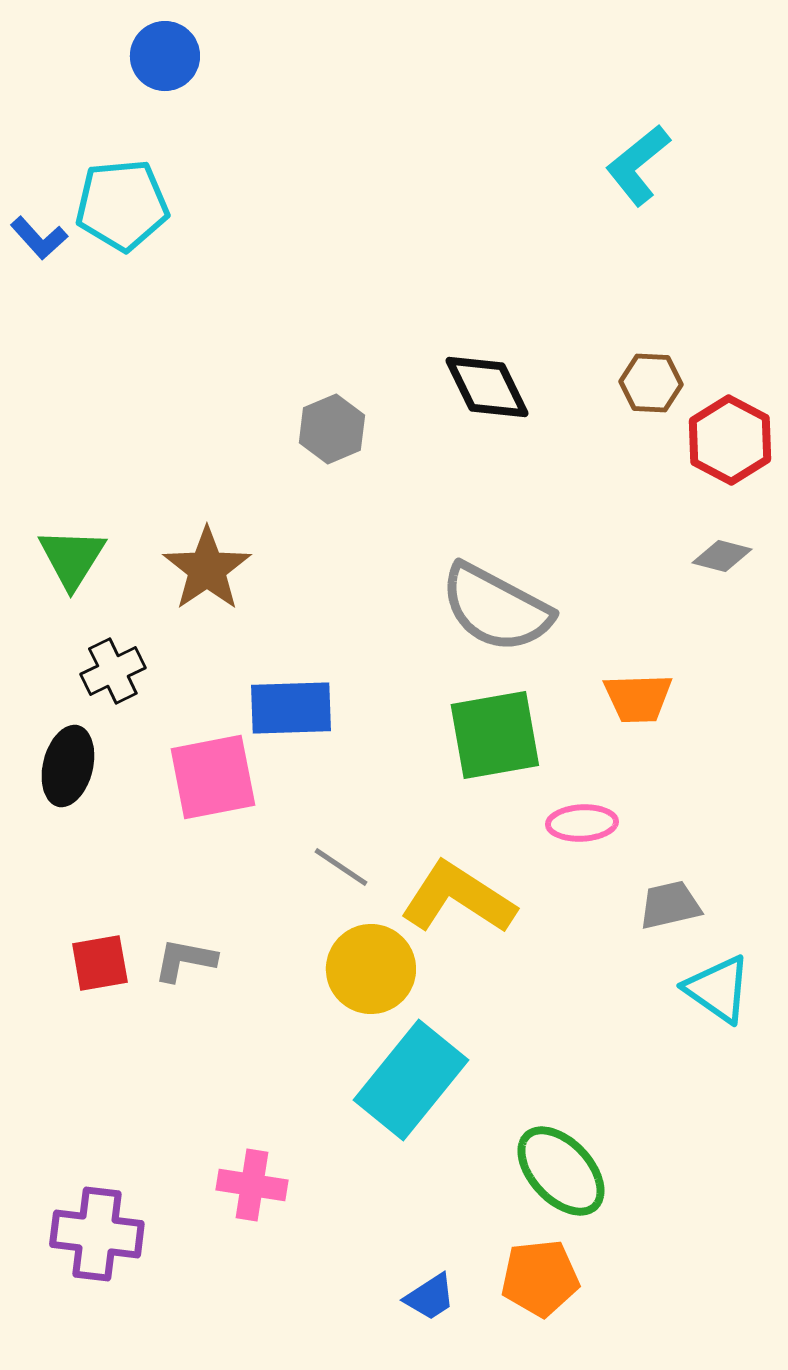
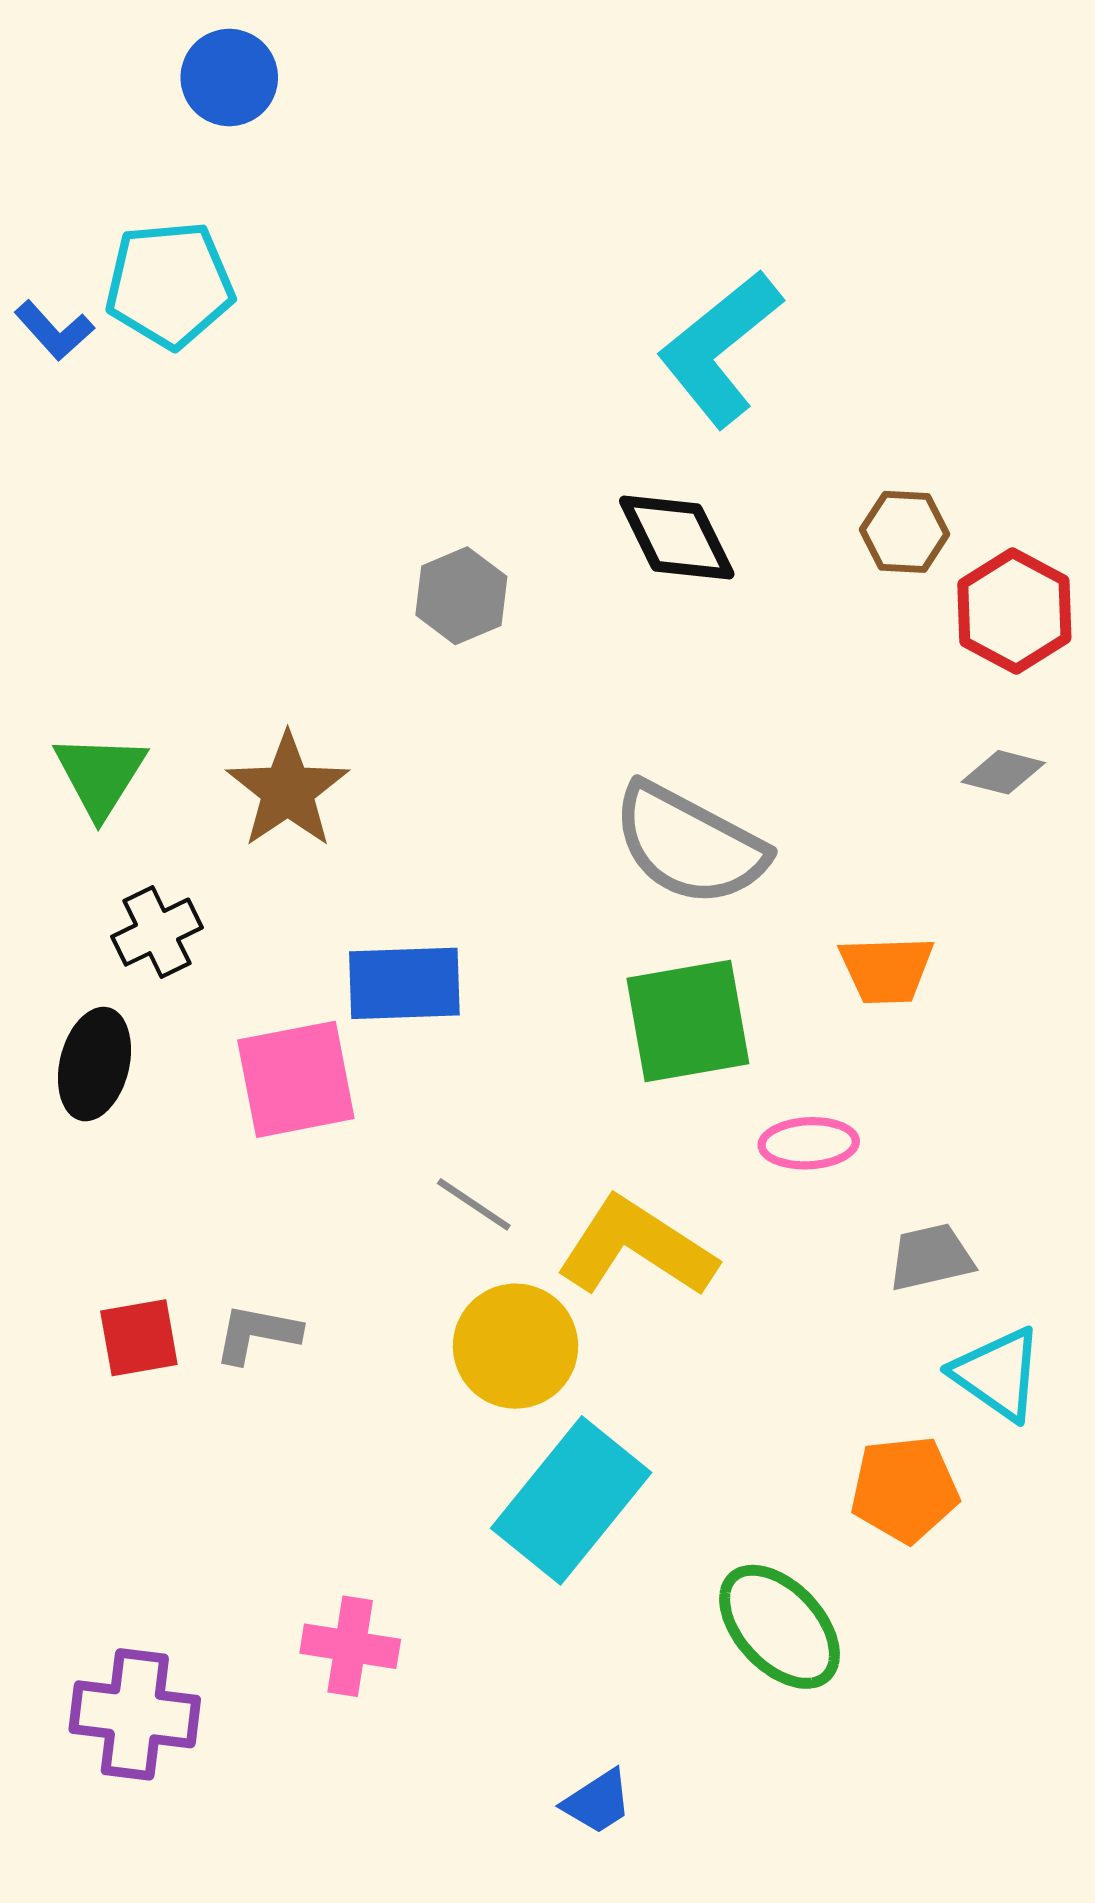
cyan L-shape: (638, 165) -> (720, 348), moved, size x1.4
orange pentagon: (540, 1278) -> (905, 1489), moved

